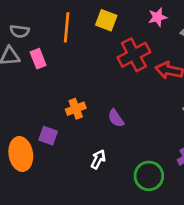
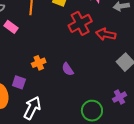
pink rectangle: (38, 59) -> (11, 27), turned -32
white arrow: (98, 159) -> (32, 108), moved, size x1.6

